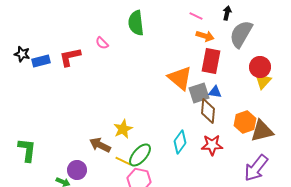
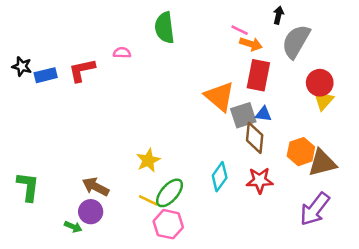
pink line: (196, 16) -> (240, 30), moved
pink semicircle: (102, 43) -> (122, 53), turned 136
brown arrow: (100, 145) -> (96, 187), moved

